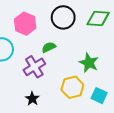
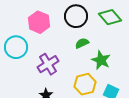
green diamond: (98, 18) -> (110, 17), turned 45
green semicircle: (49, 47) -> (82, 43), moved

